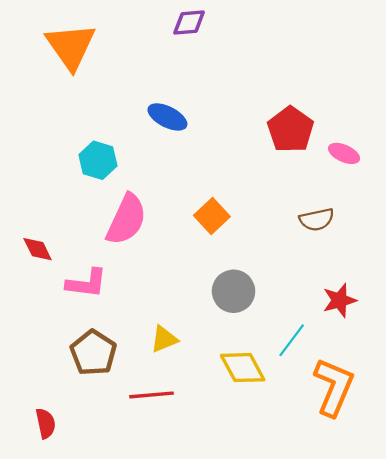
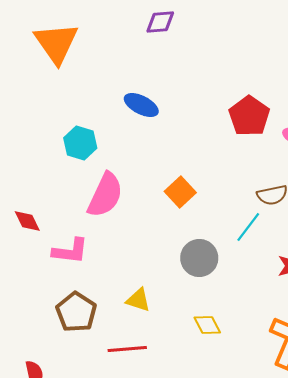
yellow triangle: (164, 339) -> (138, 300), turned 40
cyan line: (292, 340) -> (248, 227), moved
yellow diamond: (243, 368) -> (207, 325), size x0.7

